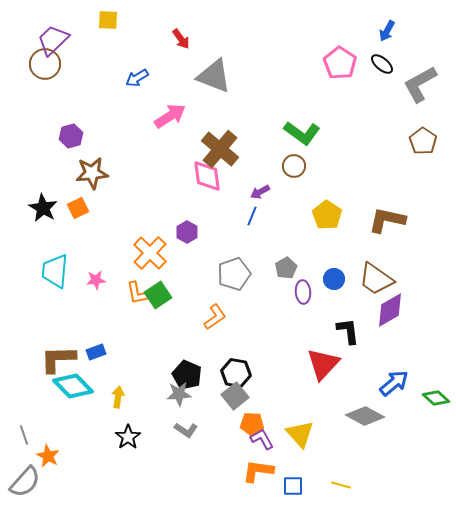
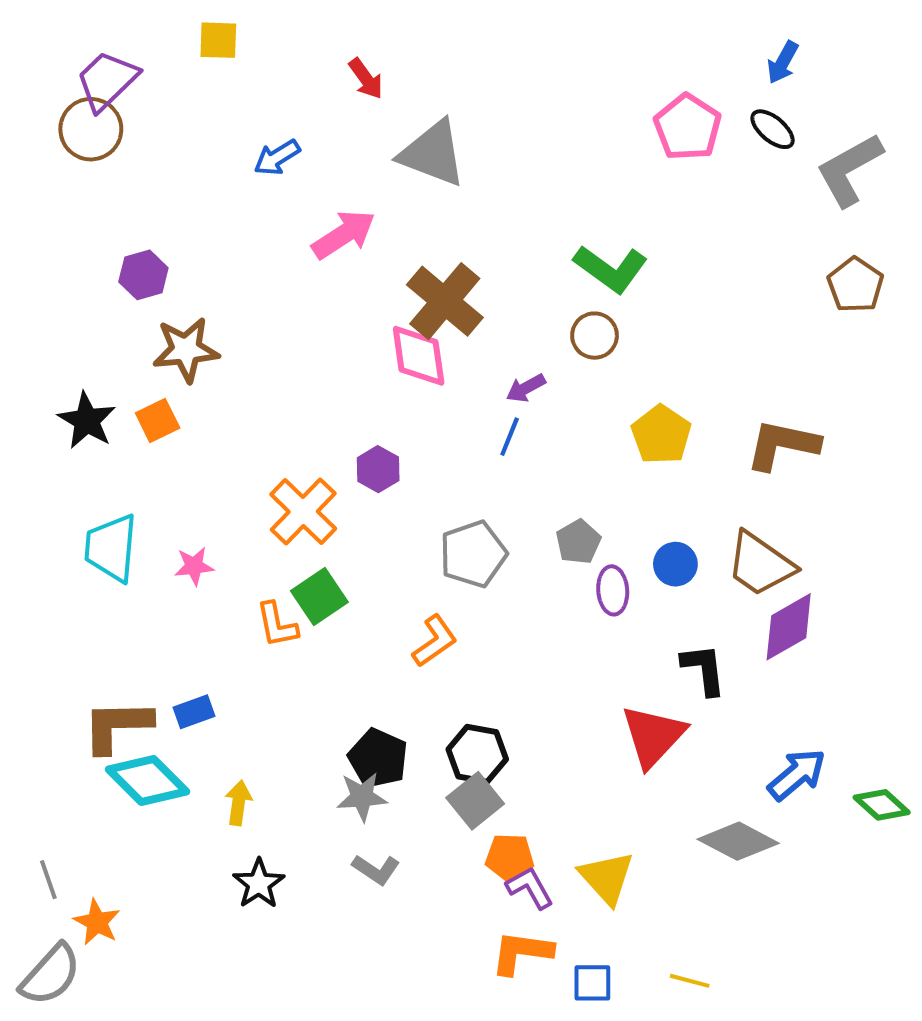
orange L-shape: (137, 293) -> (277, 625), moved

